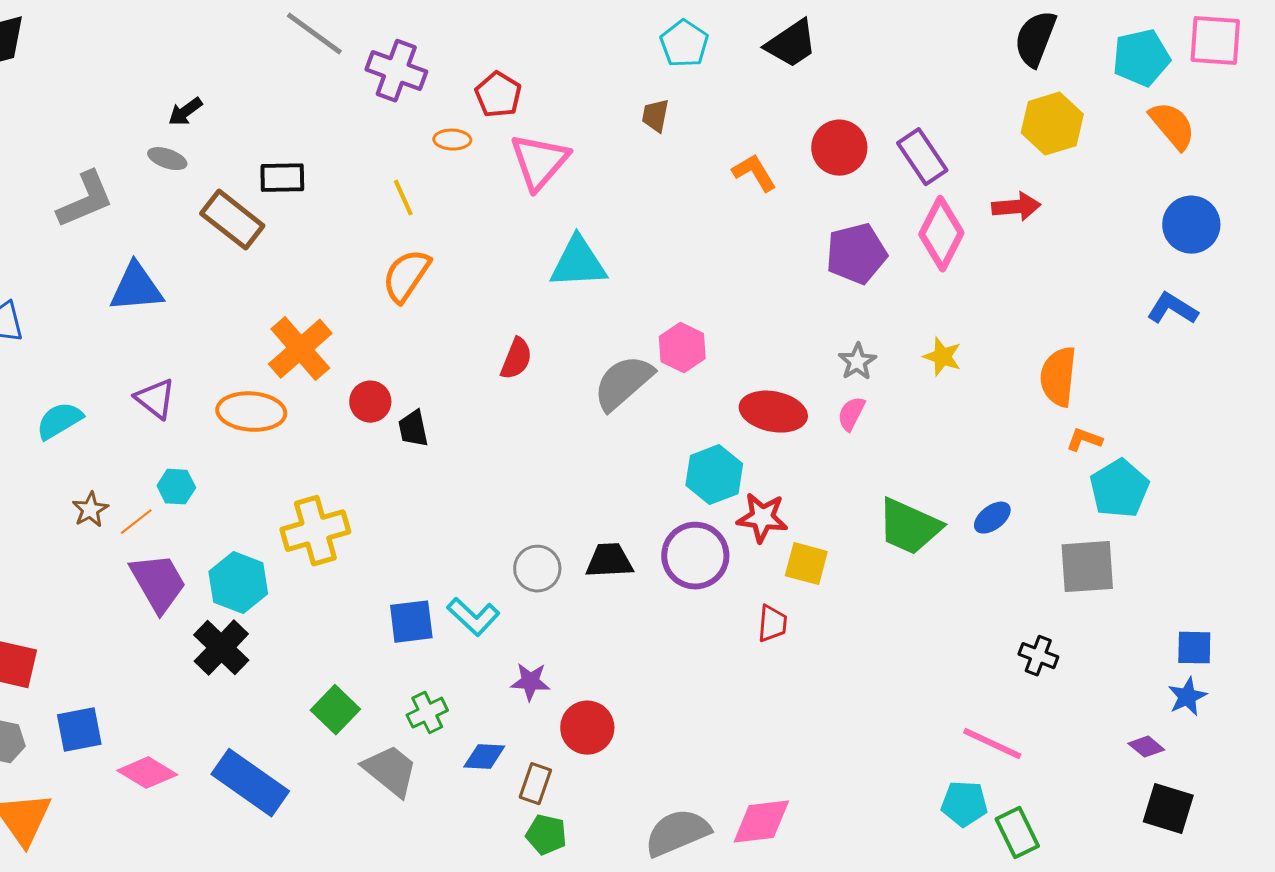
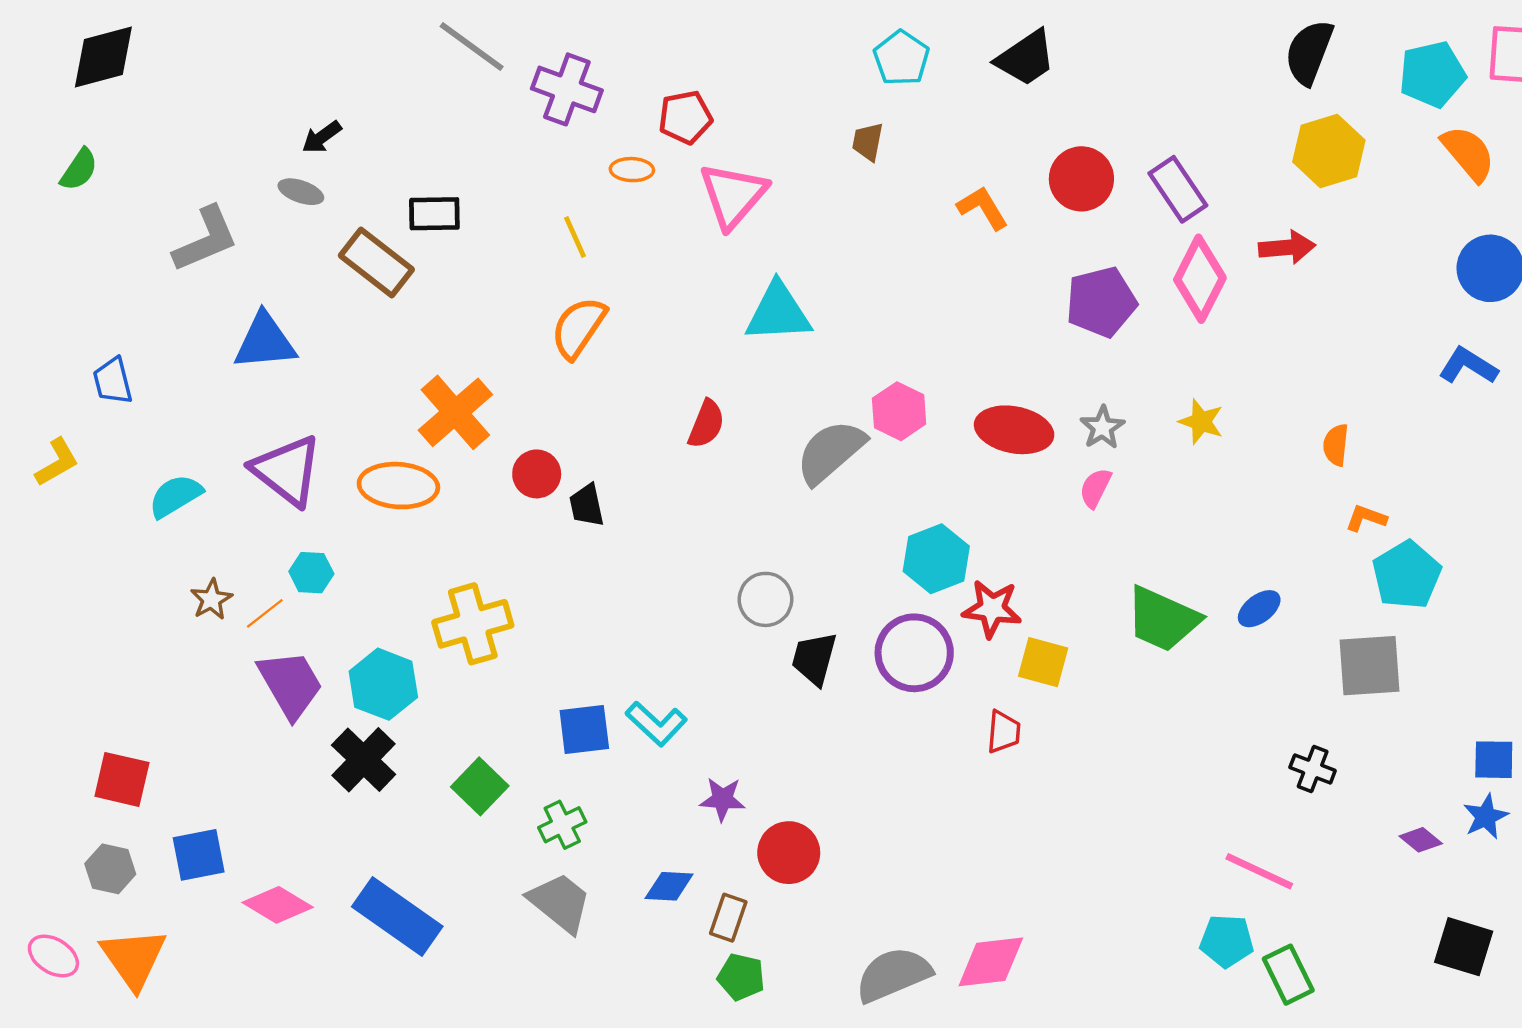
red pentagon: (498, 95) -> (685, 117), turned 30
orange semicircle: (1058, 377) -> (1336, 445), size x0.6
purple triangle: (155, 399) -> (287, 470), size x1.5
red ellipse: (773, 412) -> (1014, 430), moved
black trapezoid: (609, 561) -> (814, 659), turned -72
gray circle: (537, 569) -> (765, 599), moved
green square: (335, 710) -> (480, 786), moved
green cross: (427, 713) -> (562, 825), moved
purple diamond: (1146, 747) -> (1421, 840), moved

